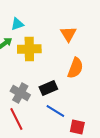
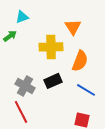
yellow cross: (29, 49) -> (51, 47), moved
blue line: (55, 111) -> (86, 90), moved

